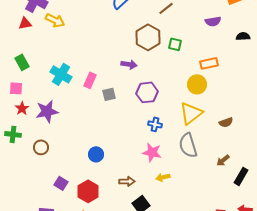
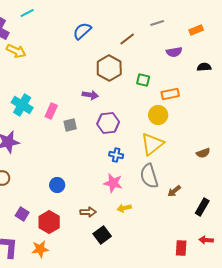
green square: (175, 44) -> (143, 80), moved
brown semicircle: (226, 122) -> (203, 153), moved
brown arrow: (223, 160) -> (174, 191), moved

